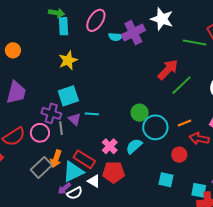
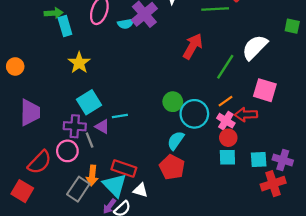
green line: (182, 85) -> (225, 67), moved
pink cross: (110, 146) -> (226, 121), moved
cyan triangle: (73, 172) -> (115, 185), turned -35
red pentagon: (114, 172) -> (172, 167), moved, turned -30
cyan square: (166, 180) -> (227, 157), moved
cyan square: (199, 190) -> (259, 160), moved

